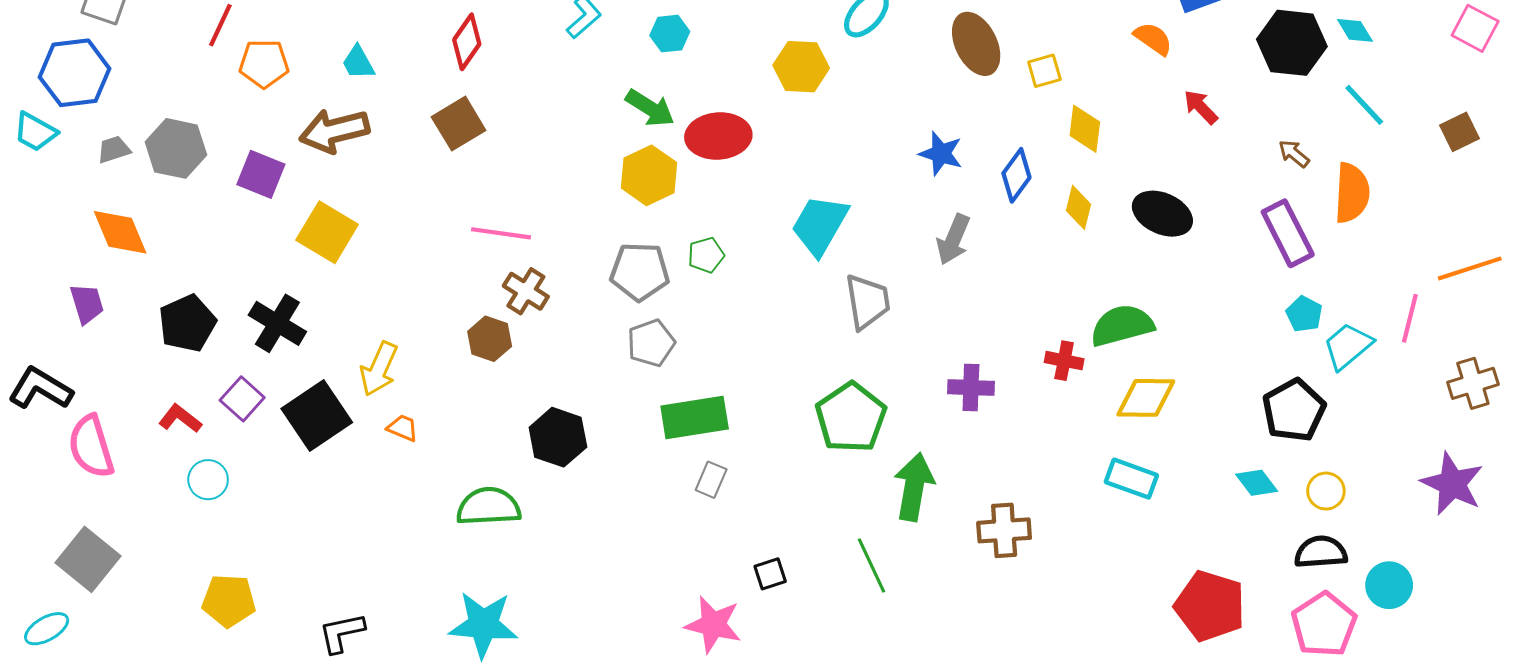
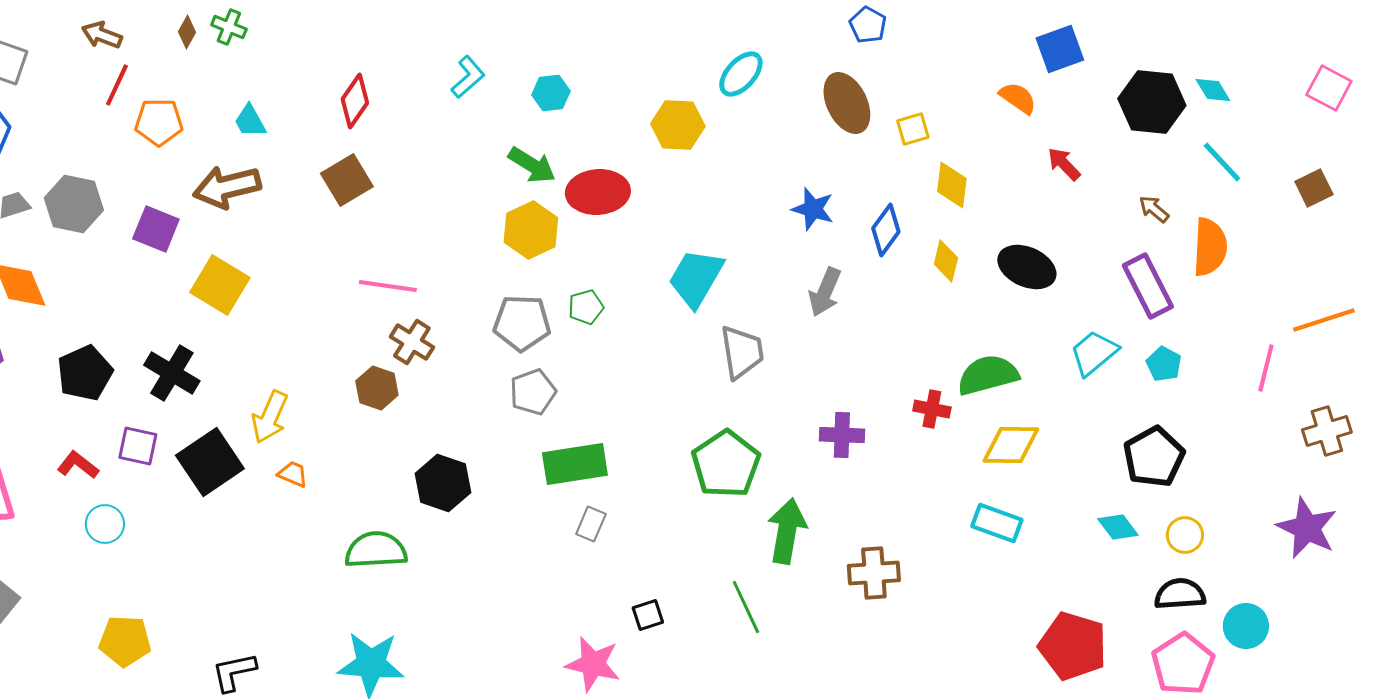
cyan trapezoid: (1348, 346) -> (1094, 353), moved
purple square: (242, 399) -> (138, 446), turned -30

